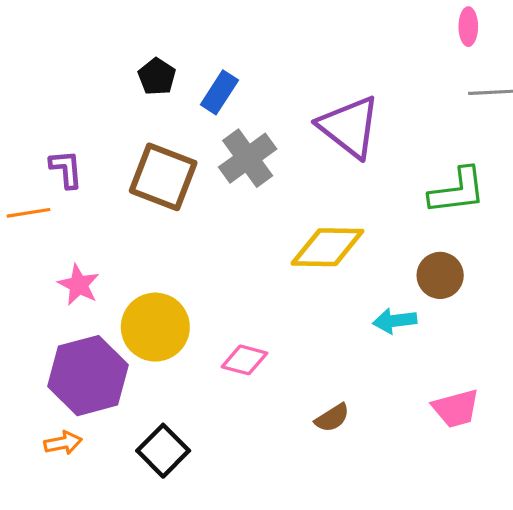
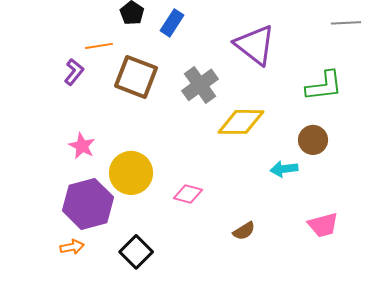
gray cross: (248, 158) -> (200, 85), moved
purple L-shape: (66, 169) -> (74, 72), turned 44
orange line: (29, 213) -> (99, 46), moved

